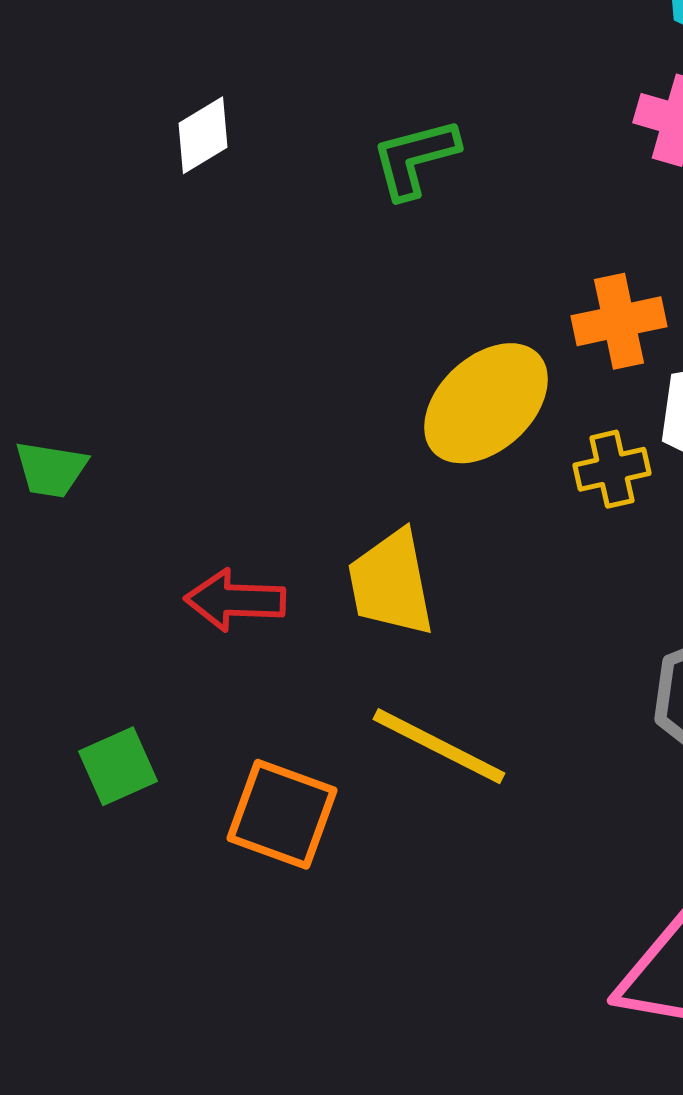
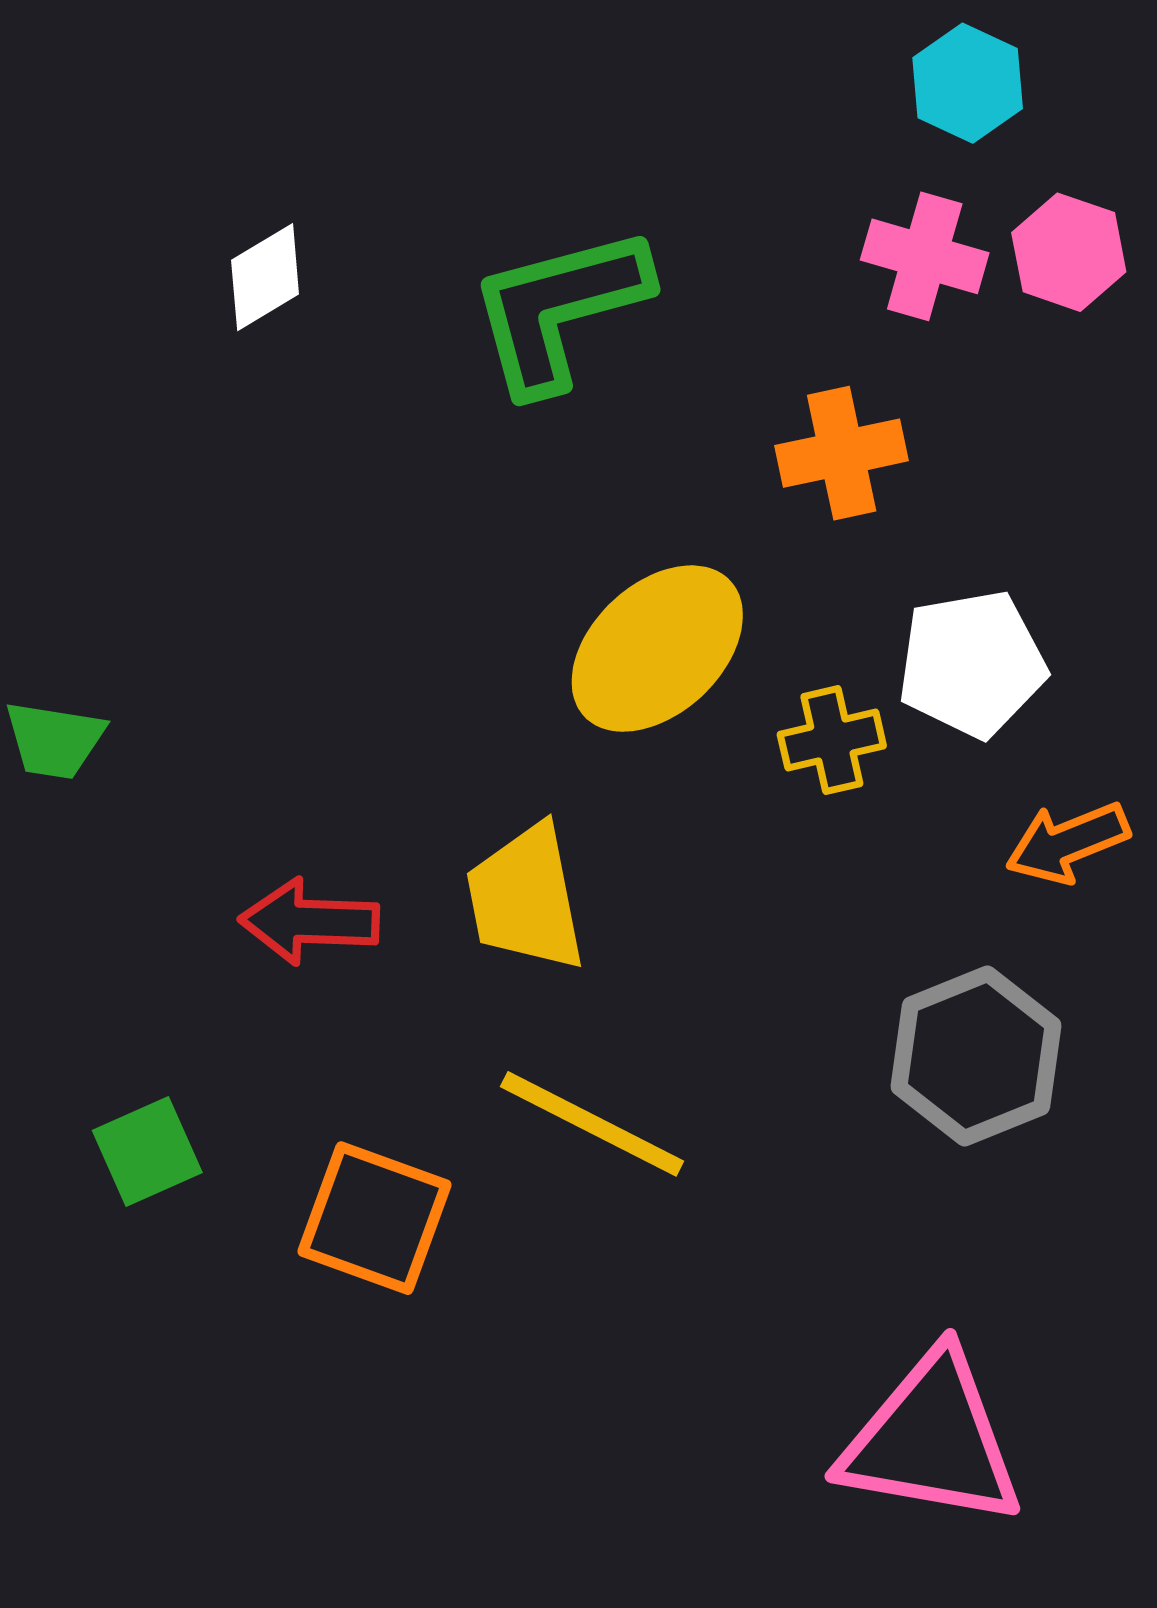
green L-shape: (415, 158) -> (559, 309), size x1.5
orange cross: (619, 321) -> (842, 453), moved

